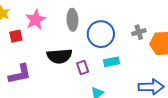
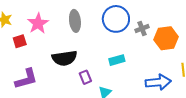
blue circle: (101, 34) -> (116, 19), moved
purple rectangle: (83, 68) -> (85, 77), moved

